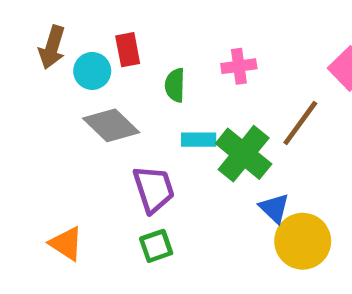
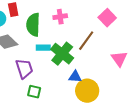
green semicircle: (175, 85) -> (33, 25), size x1.6
blue triangle: (274, 208) -> (75, 77), turned -40
green square: (156, 246) -> (34, 92), moved, turned 32

